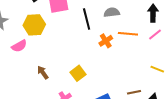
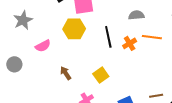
black line: (87, 19) -> (108, 37), moved
yellow hexagon: (34, 25) -> (74, 29), moved

